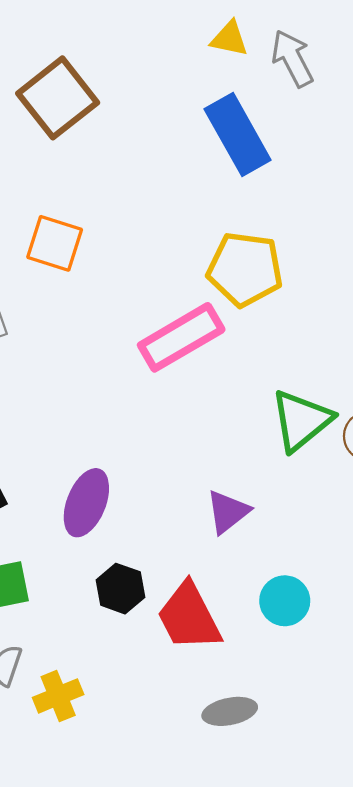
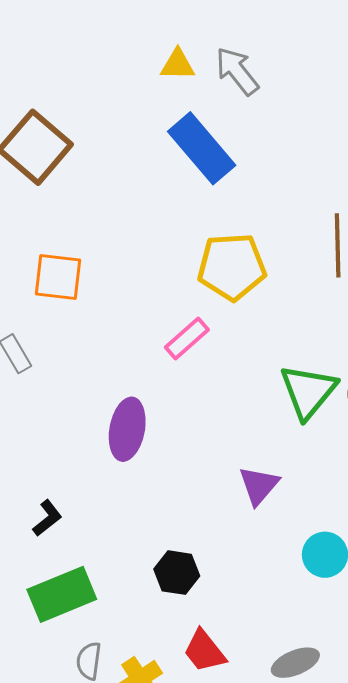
pink rectangle: (181, 337) -> (187, 339), size x0.6
purple ellipse: (86, 503) -> (127, 429), moved
red trapezoid: (189, 617) -> (204, 651), moved, size x0.7

